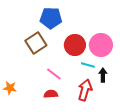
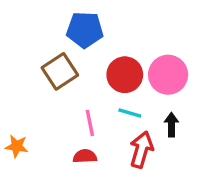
cyan line: (88, 65) -> (130, 113), moved
pink line: (54, 74) -> (90, 123), turned 42

